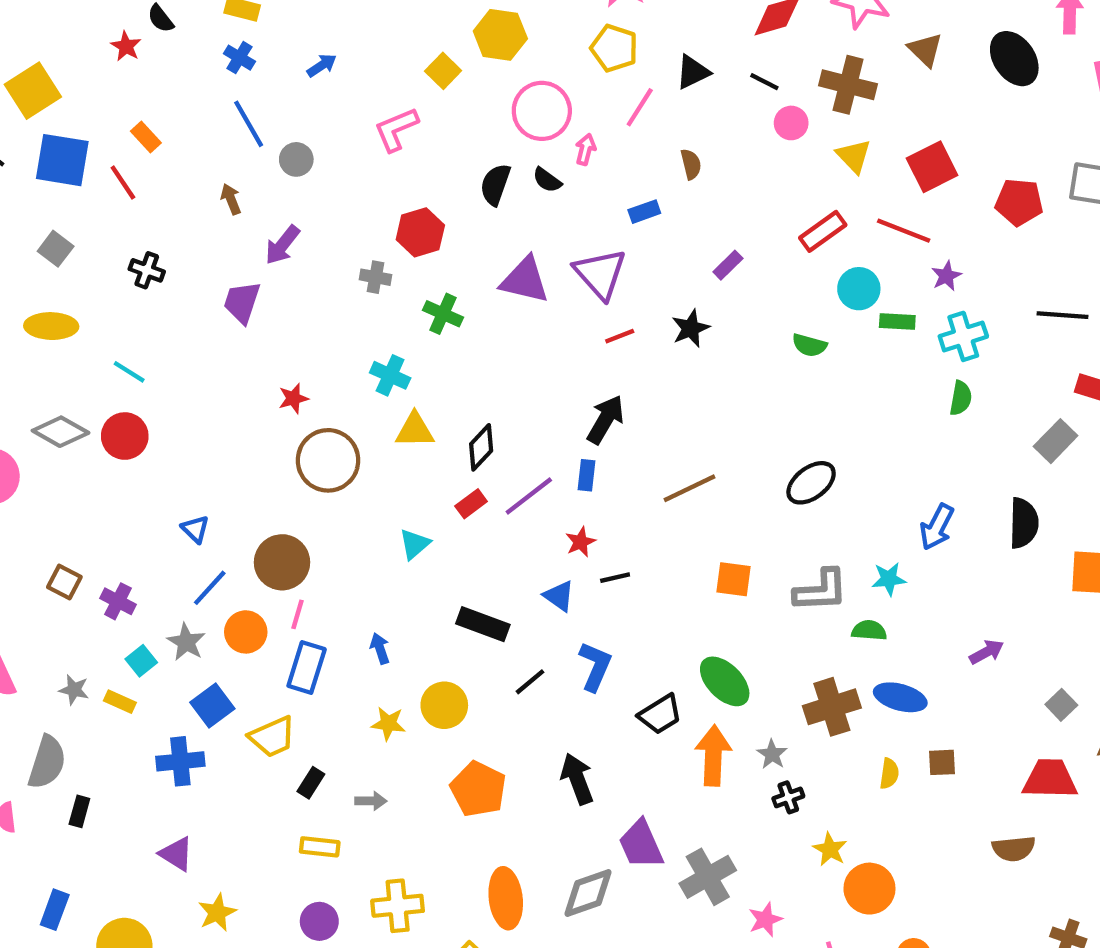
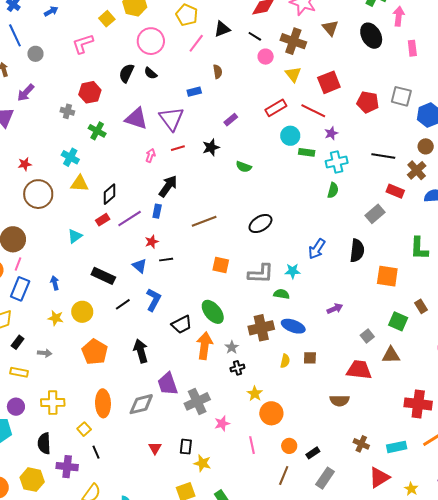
pink arrow: (586, 149) -> (150, 156), moved
green semicircle: (809, 345) -> (244, 167), moved

